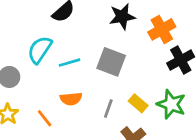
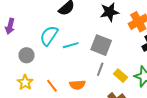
orange semicircle: (71, 99) -> (77, 85), moved
gray line: (108, 109) -> (100, 69), moved

